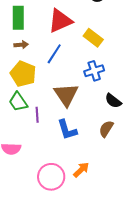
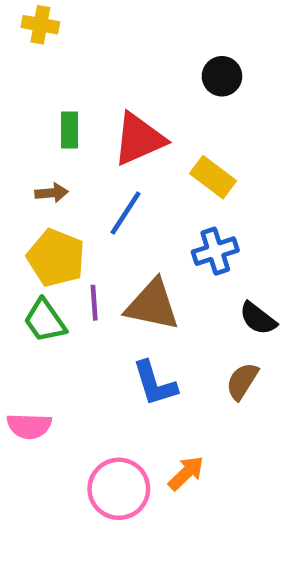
green rectangle: (18, 18) -> (70, 130), moved, size x0.7
brown triangle: (66, 95) -> (152, 305), turned -44
purple line: (37, 115) -> (94, 303), moved

